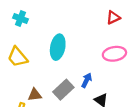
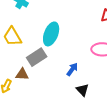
gray rectangle: (63, 90) -> (37, 57), moved

